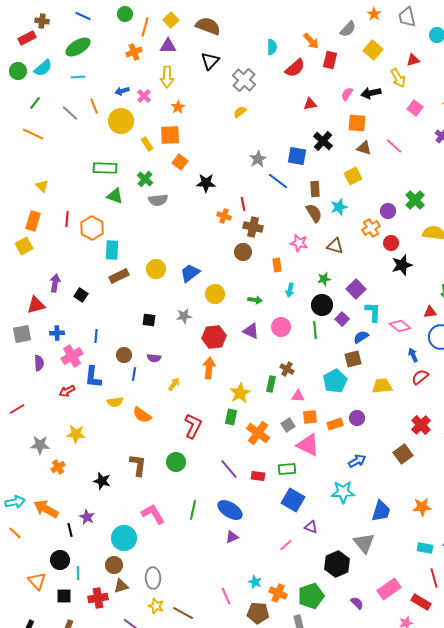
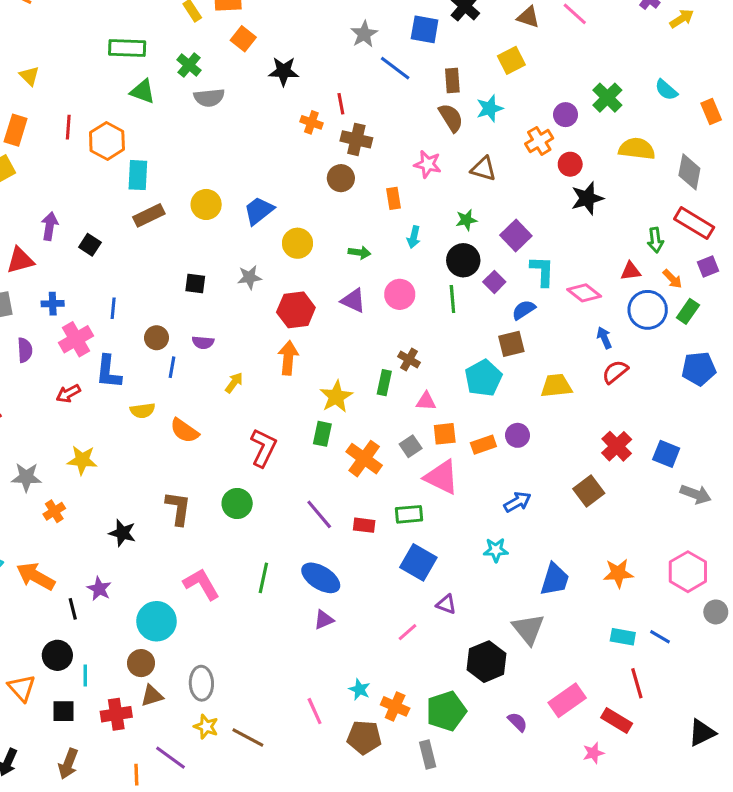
cyan star: (343, 492) -> (496, 550), size x0.7

